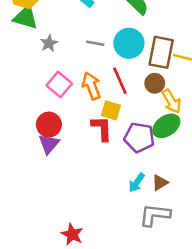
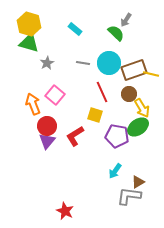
brown rectangle: (161, 52) -> (134, 70), turned 60
orange arrow: (91, 86) -> (33, 104), moved
red L-shape: (102, 128) -> (75, 136), moved, turned -120
brown triangle: (160, 183) -> (138, 182), moved

